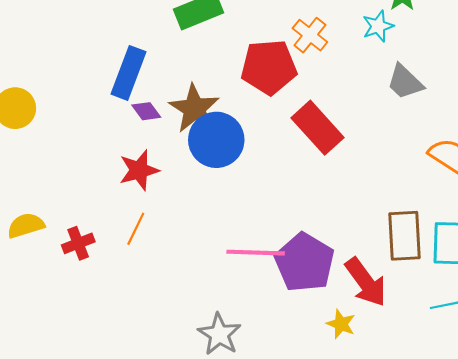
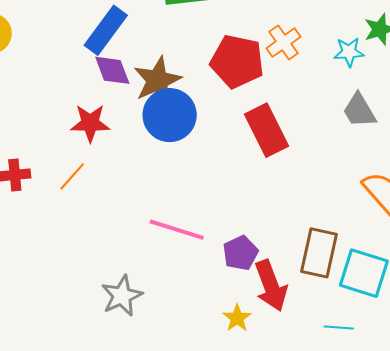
purple diamond: (146, 111) -> (112, 70), size x1.4
purple pentagon: (305, 262) -> (240, 253), moved, size x0.6

